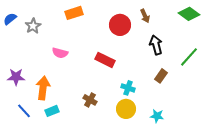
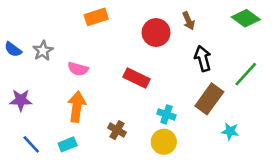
blue semicircle: (10, 19) -> (13, 49), moved, turned -104
gray star: (33, 26) -> (43, 51), moved
brown rectangle: (161, 76) -> (209, 99), size x1.6
orange arrow: (43, 88) -> (77, 107), moved
cyan star: (157, 116) -> (230, 131), moved

